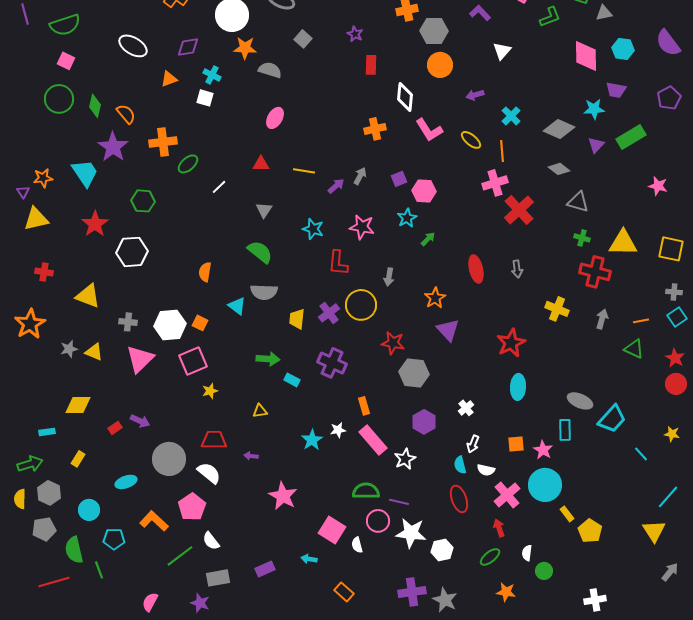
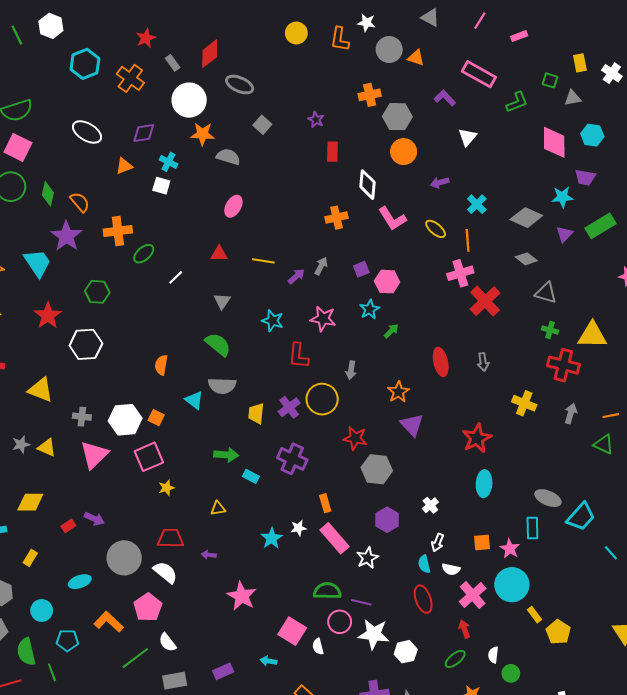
pink square: (66, 61) -> (18, 147), size x1.5

